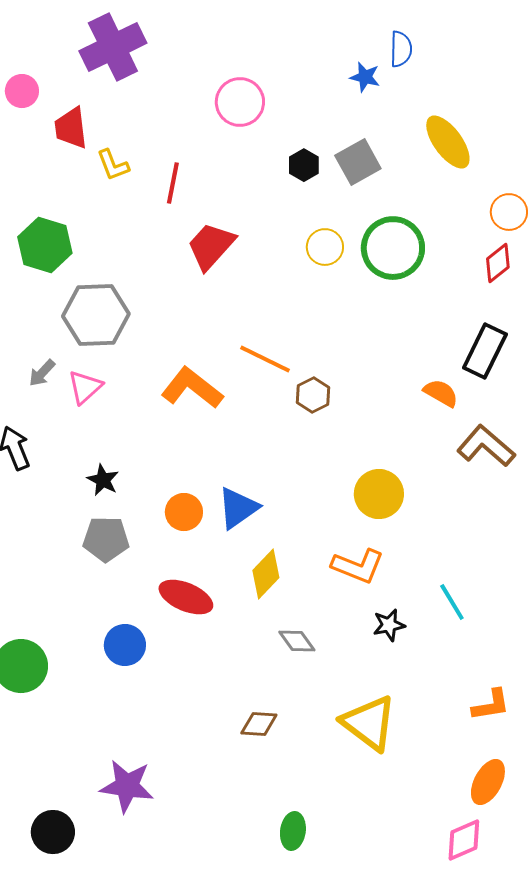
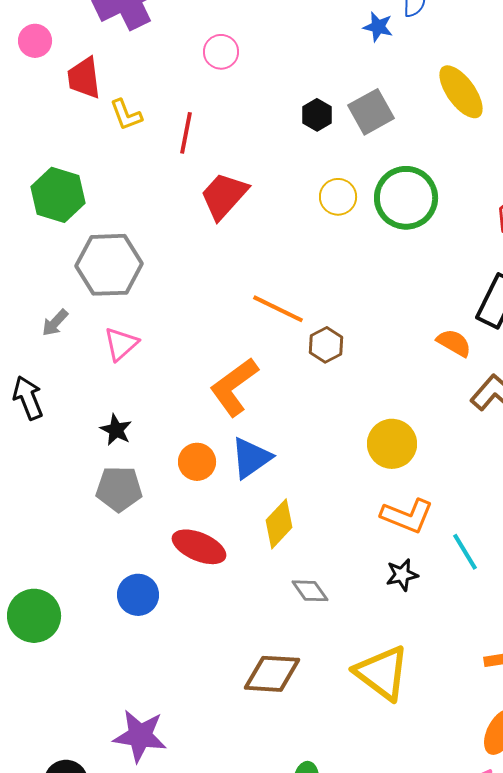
pink circle: (240, 102) -> (221, 52), moved, size x0.7
pink triangle: (85, 387) -> (121, 344), moved
orange L-shape: (192, 388) -> (234, 387), moved, turned -74
orange L-shape: (358, 566) -> (407, 516), moved
brown diamond: (259, 724) -> (272, 674), size x1.5

